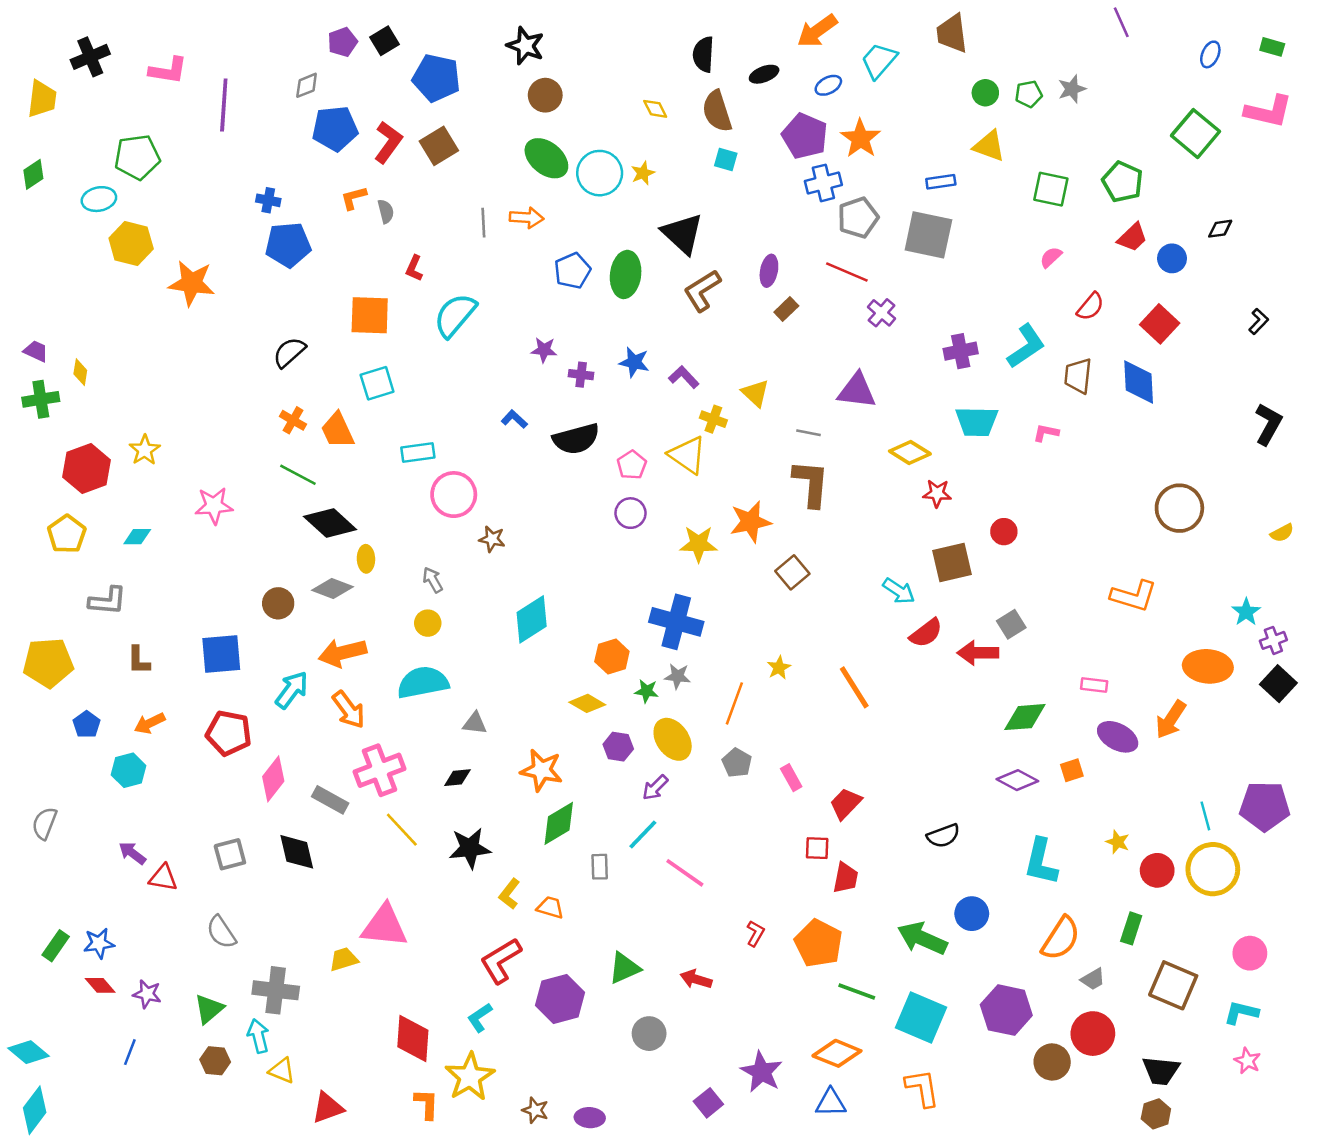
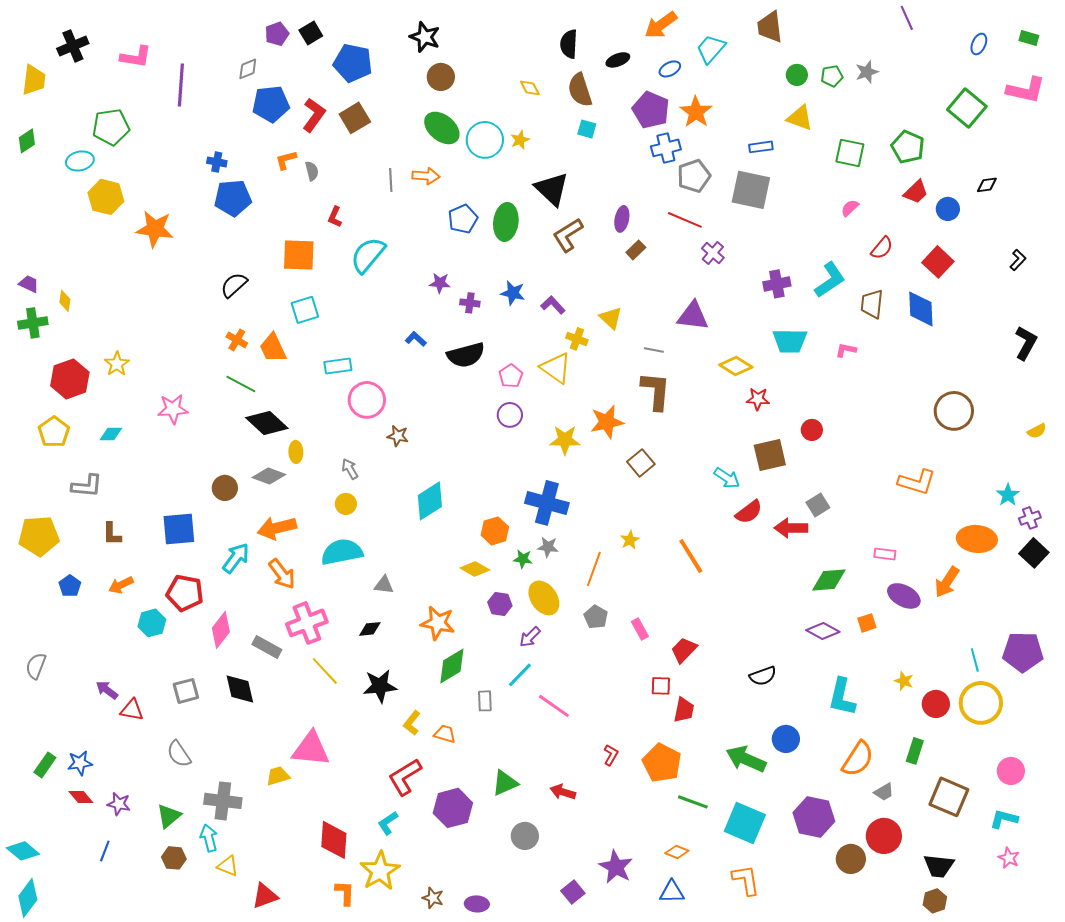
cyan hexagon: (129, 770) -> (152, 623), moved
orange diamond: (837, 1053) -> (677, 852), size x0.6

